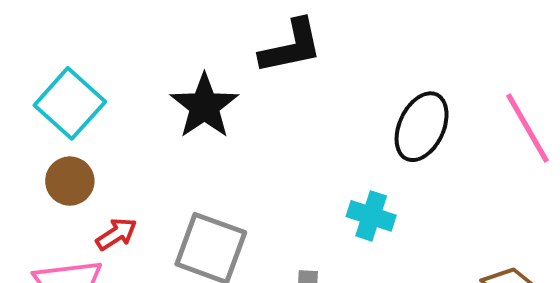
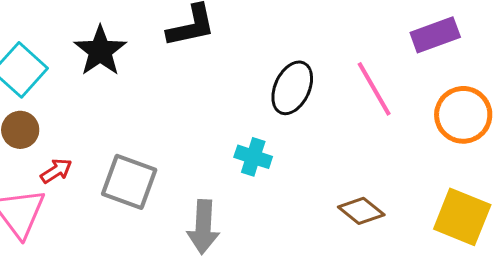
black star: (204, 106) -> (100, 51), moved

